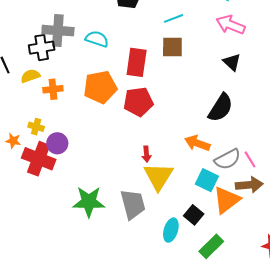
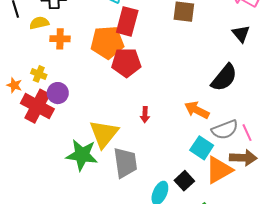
red rectangle: (137, 62) -> (127, 21), moved
red pentagon: (138, 102) -> (126, 63), moved
yellow triangle: (158, 176) -> (104, 134), moved

